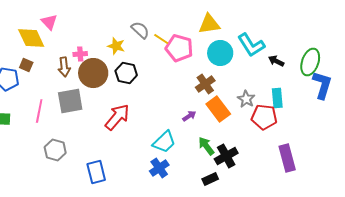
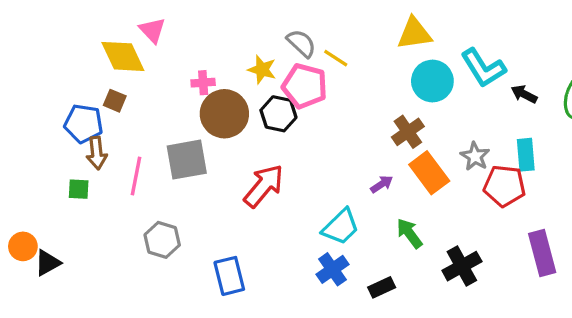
pink pentagon: (179, 48) -> (305, 86), moved
brown arrow: (64, 67) -> (97, 153), moved
black cross: (226, 156) -> (462, 266), moved
black rectangle: (210, 179) -> (382, 287), moved

